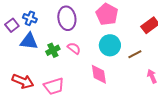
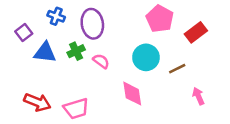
pink pentagon: (107, 14) -> (160, 19), moved
blue cross: (30, 18) -> (56, 16), moved
green cross: (53, 50) -> (76, 51), moved

